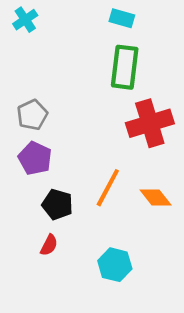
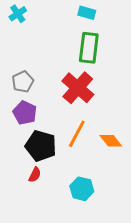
red cross: (150, 123) -> (78, 88), moved, turned -32
black pentagon: (57, 204) -> (41, 146), size x1.4

